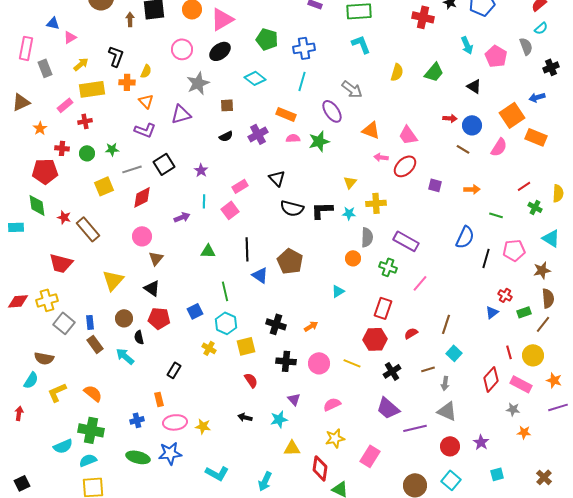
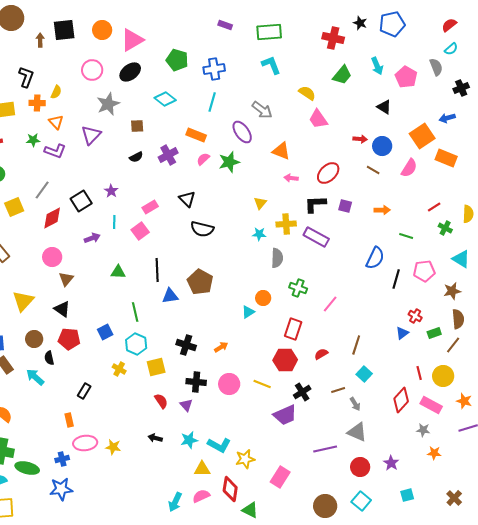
yellow semicircle: (397, 72) -> (307, 93), turned -72
green trapezoid: (434, 72) -> (342, 75), moved
purple triangle: (181, 114) -> (91, 135), turned -30
pink trapezoid: (408, 135) -> (318, 119), moved
pink semicircle: (293, 138) -> (203, 159), turned -40
green star: (112, 149) -> (33, 140), moved
black square: (164, 164) -> (81, 201), moved
red ellipse: (405, 166) -> (328, 173), moved
gray line: (132, 169) -> (42, 190), turned -36
black L-shape: (322, 210) -> (315, 204), moved
purple rectangle: (406, 241) -> (316, 237), moved
orange circle: (353, 258) -> (263, 298), moved
blue triangle: (260, 275) -> (170, 296), turned -42
gray arrow: (445, 383) -> (355, 404), turned -40
purple triangle: (294, 399) -> (186, 405), moved
pink semicircle: (332, 404) -> (201, 496), moved
purple trapezoid: (388, 408) -> (285, 415), moved, turned -65
blue cross: (137, 420) -> (62, 459), moved
blue star: (170, 453) -> (61, 489), moved
green ellipse: (138, 457) -> (27, 468), moved
cyan L-shape: (217, 473) -> (219, 445), moved

